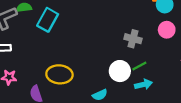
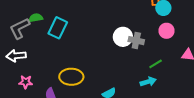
green line: (139, 66) -> (156, 64), moved
white circle: (120, 71) -> (123, 37), moved

